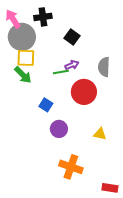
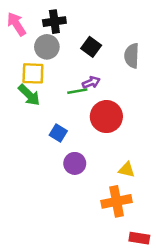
gray circle: (22, 37) -> (47, 47), moved, size x0.7
gray semicircle: (104, 67) -> (132, 56), moved
orange cross: (71, 167) -> (117, 201), moved, turned -30

